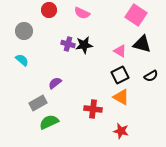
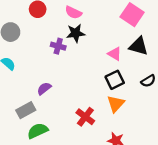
black star: (84, 45) -> (76, 33), moved
orange triangle: (121, 97) -> (116, 104), turned 42
red cross: (93, 109) -> (85, 117), turned 30

